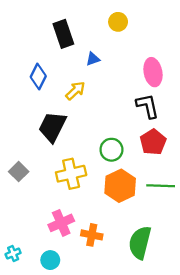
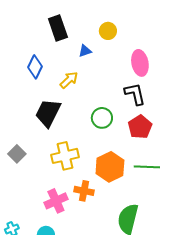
yellow circle: (118, 22) -> (108, 31), moved
green circle: (111, 150) -> (102, 118), moved
orange cross: (92, 235) -> (84, 191), moved

